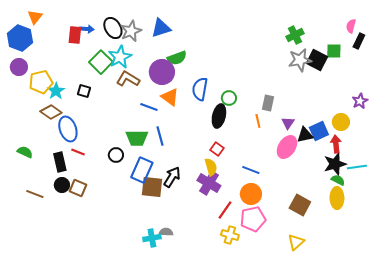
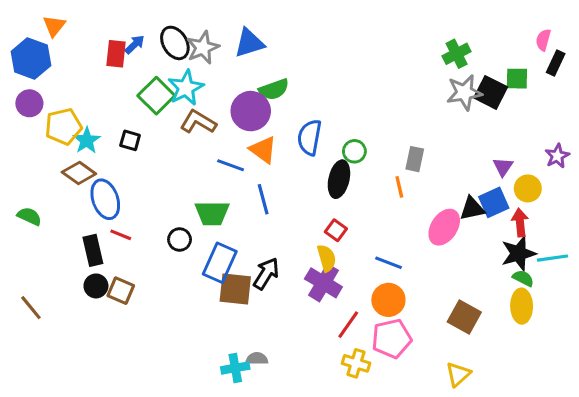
blue arrow: (87, 29) -> (135, 45), turned -48
purple triangle: (288, 123) -> (503, 167), moved
blue line: (160, 136) -> (263, 199), moved
green semicircle: (25, 152) -> (29, 216), moved
brown line: (35, 194) -> (31, 308), moved, turned 30

